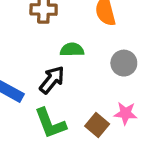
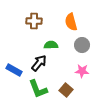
gray circle: (124, 63) -> (82, 45), moved
pink star: (126, 113) -> (82, 71), moved

